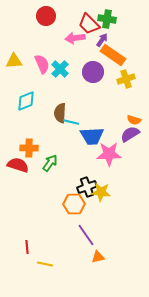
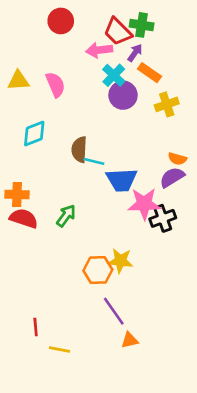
orange rectangle: (113, 55) -> (150, 73), size x0.7
cyan cross: (60, 69) -> (114, 75), moved
orange cross: (29, 148) -> (17, 195), moved
black cross: (87, 187) -> (163, 218), moved
yellow star: (101, 192) -> (120, 261), moved

